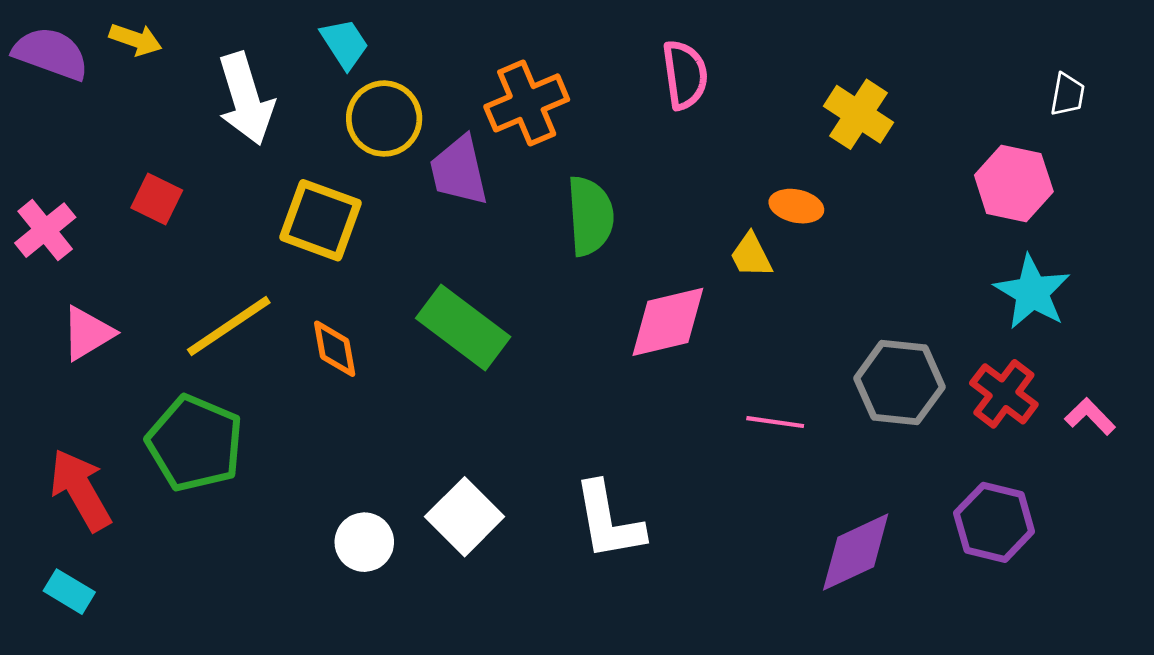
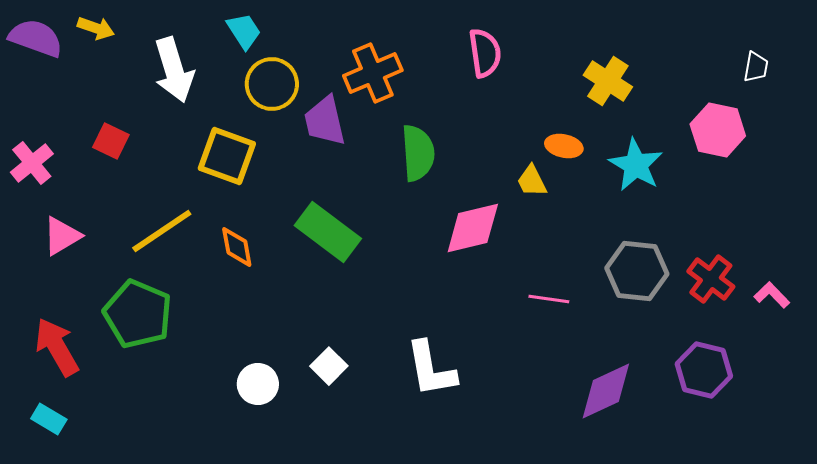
cyan star: (1032, 292) -> (636, 165), moved
white square: (465, 517) -> (329, 366), size x0.7

